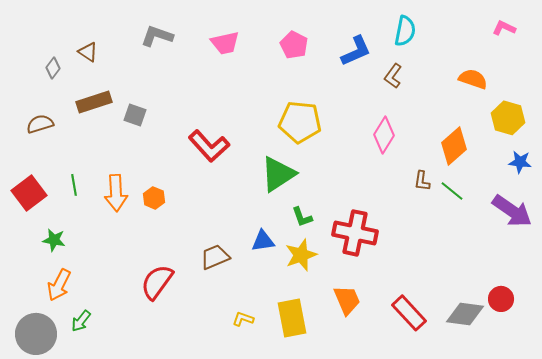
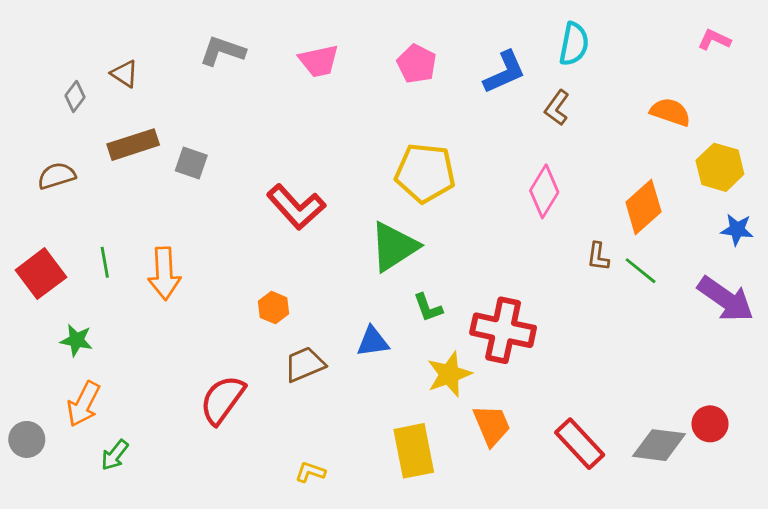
orange hexagon: (154, 198) -> (273, 308), moved
yellow star: (301, 255) -> (449, 374), moved
yellow L-shape: (243, 319) -> (310, 472), moved
gray circle: (36, 334) -> (27, 439), moved, size x0.6

